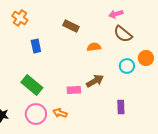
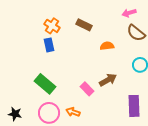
orange cross: (20, 18) -> (52, 26), moved
pink rectangle: (74, 90) -> (87, 89), turned 48
purple rectangle: (121, 107) -> (134, 106), size x1.5

